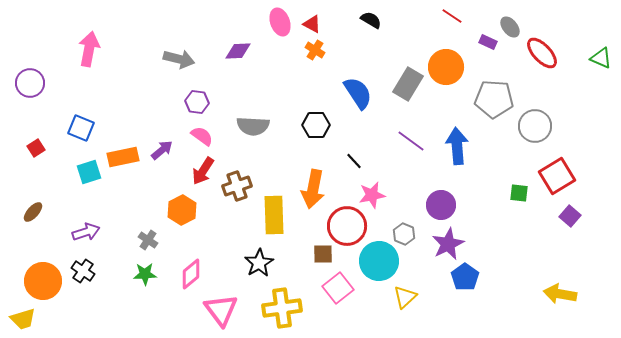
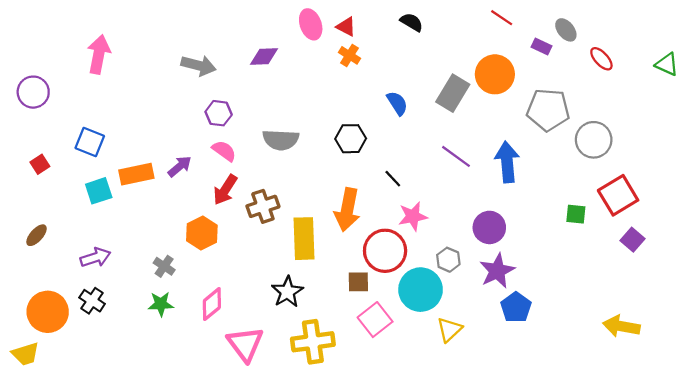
red ellipse: (542, 53) -> (601, 59), size x0.7
blue semicircle: (358, 93) -> (397, 103), size x0.7

